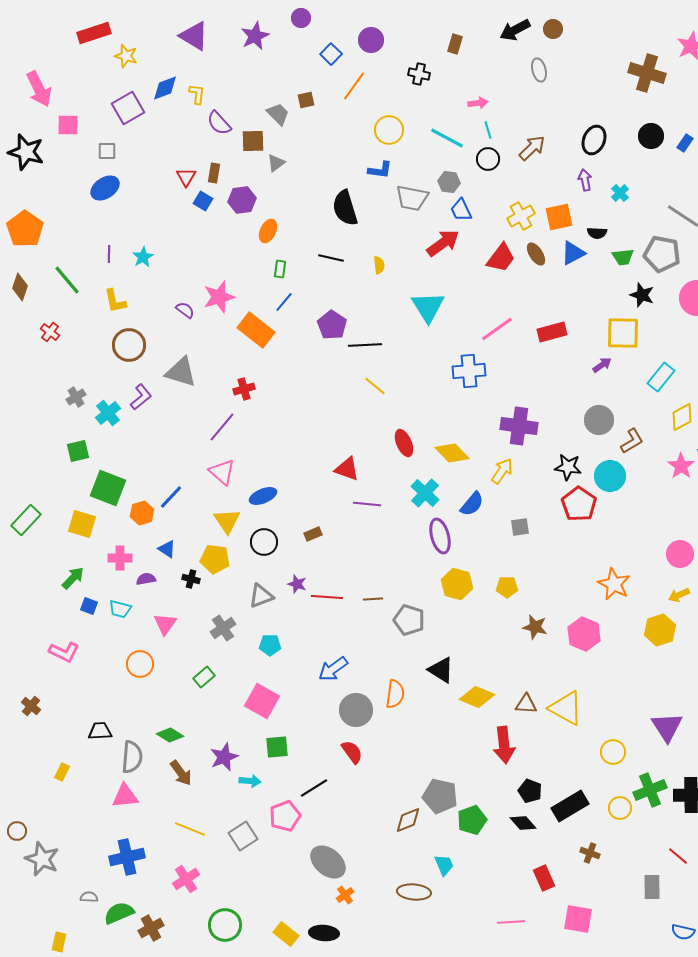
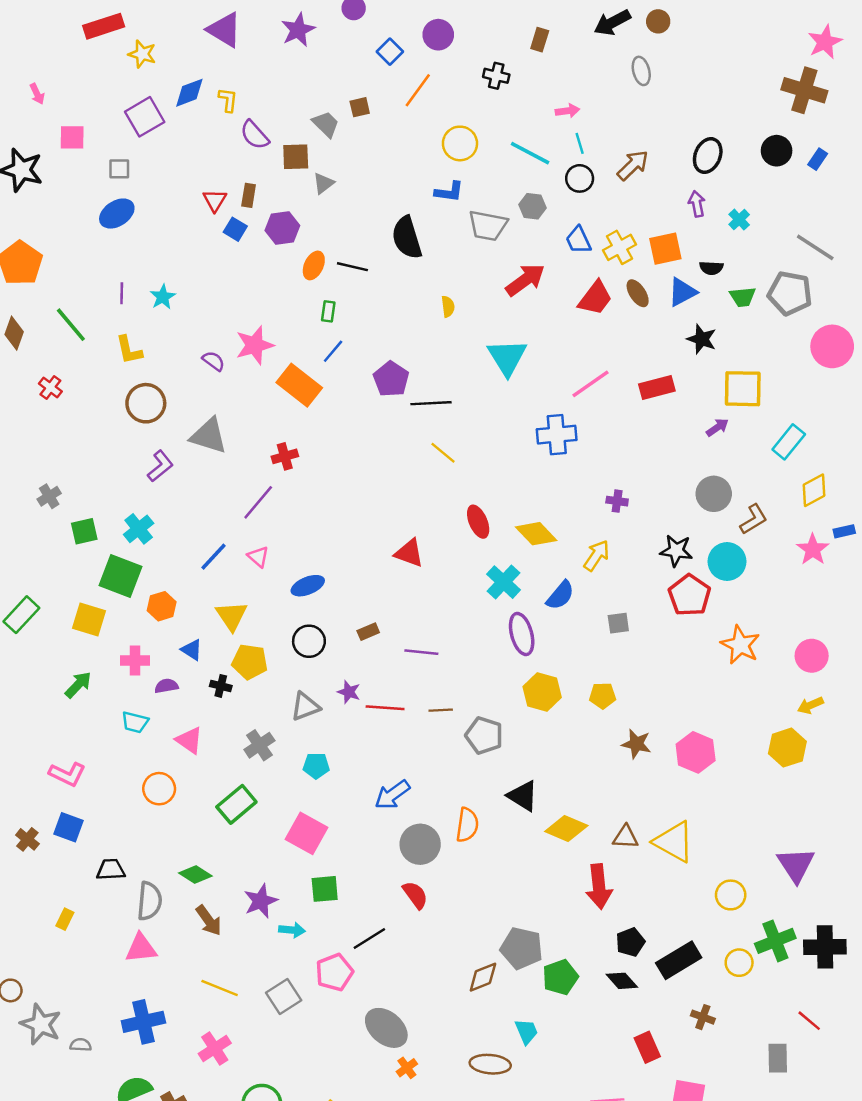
brown cross: (647, 73) -> (804, 90), moved
pink arrow: (39, 89) -> (37, 94), size x0.5
blue trapezoid: (461, 210) -> (578, 240), moved
black line: (331, 258) -> (352, 267), moved
black star: (642, 295) -> (702, 339), moved
gray cross: (76, 397) -> (49, 496), moved
cyan cross: (108, 413) -> (139, 529), moved
purple cross: (519, 426) -> (617, 501), size x0.5
pink triangle: (222, 472) -> (258, 557), size x0.7
blue line: (171, 497) -> (213, 557), moved
purple line: (367, 504) -> (421, 652), moved
yellow triangle: (227, 521) -> (232, 616), moved
orange star: (614, 584) -> (740, 645), moved
blue square: (89, 606) -> (68, 827), moved, size x1.4
pink triangle: (165, 624) -> (189, 740), turned -30
green rectangle: (204, 677) -> (236, 804), size x1.5
black pentagon: (530, 791) -> (630, 942), turned 30
gray semicircle: (89, 897) -> (81, 1045), moved

